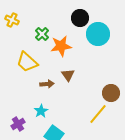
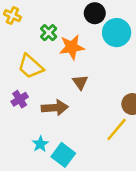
brown arrow: (47, 84) -> (55, 108), moved, size x1.5
cyan star: (41, 111) -> (40, 144), moved
purple cross: (18, 124) -> (20, 99), moved

